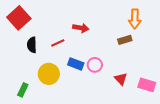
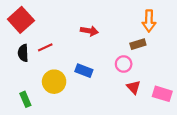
red line: (58, 43) -> (45, 47), moved
black semicircle: (32, 45) -> (23, 53), moved
pink circle: (95, 65) -> (124, 64), moved
green rectangle: (23, 90) -> (25, 99), turned -48

